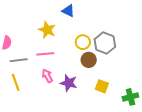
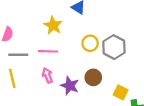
brown circle: (89, 60) -> (93, 77), moved
yellow square: (102, 86) -> (121, 92), moved

